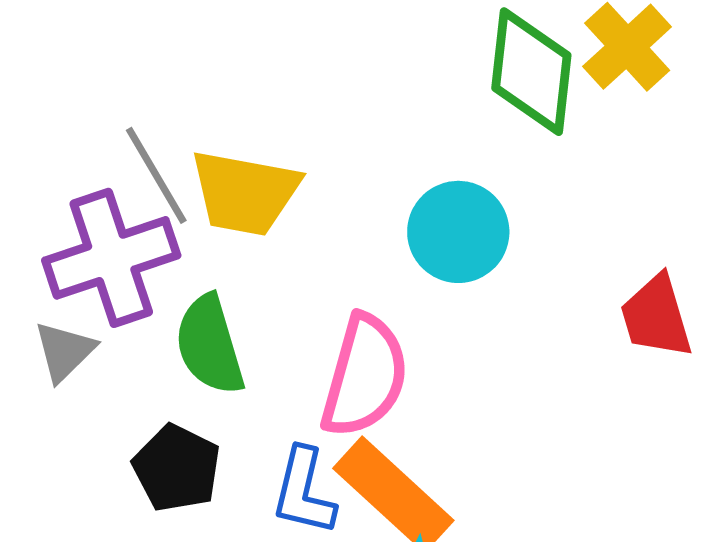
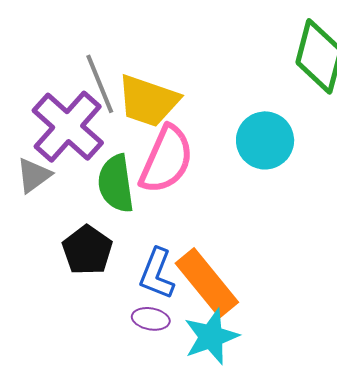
purple cross: (111, 258) -> (68, 127), turned -38
pink semicircle: (365, 376) -> (166, 160), moved

